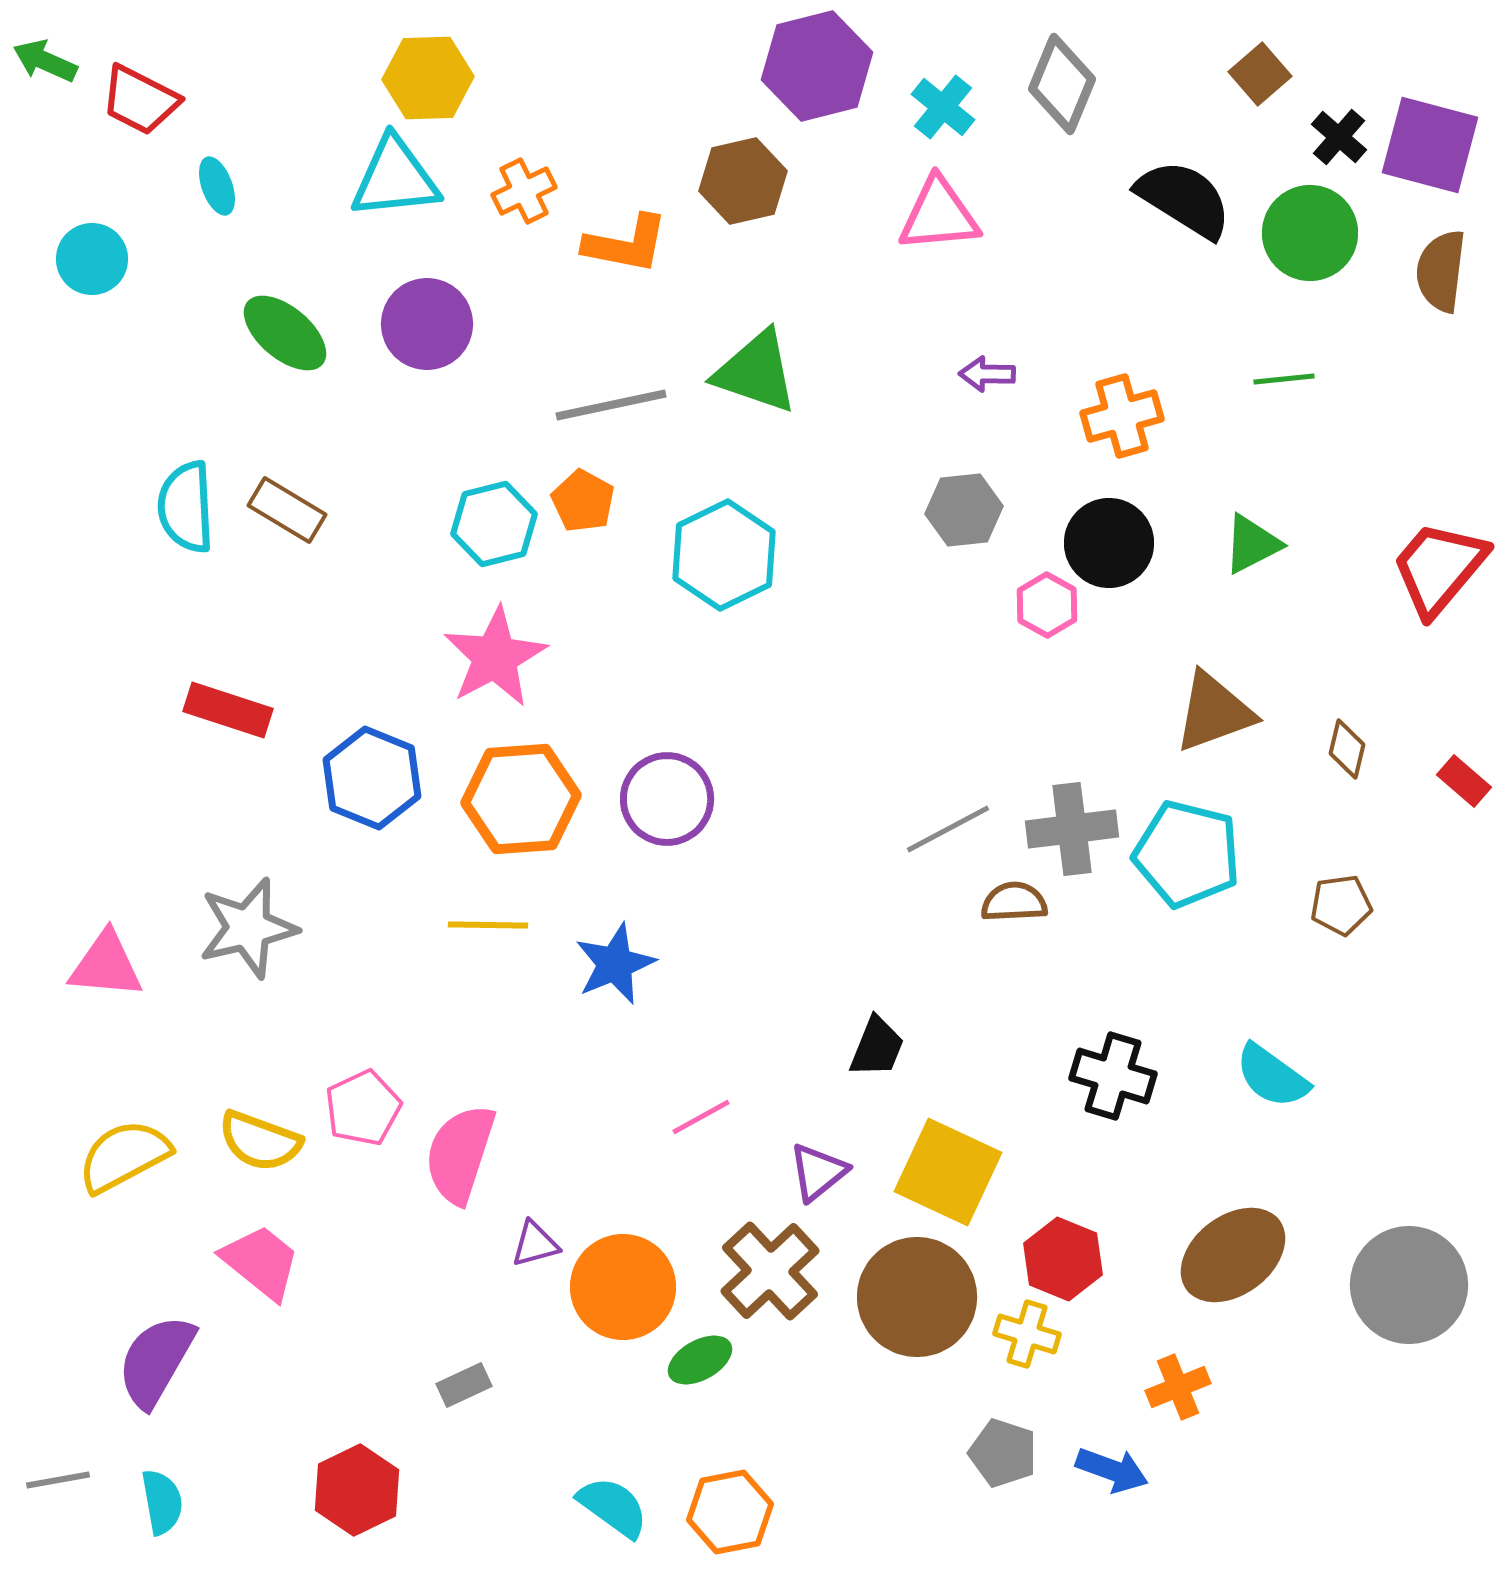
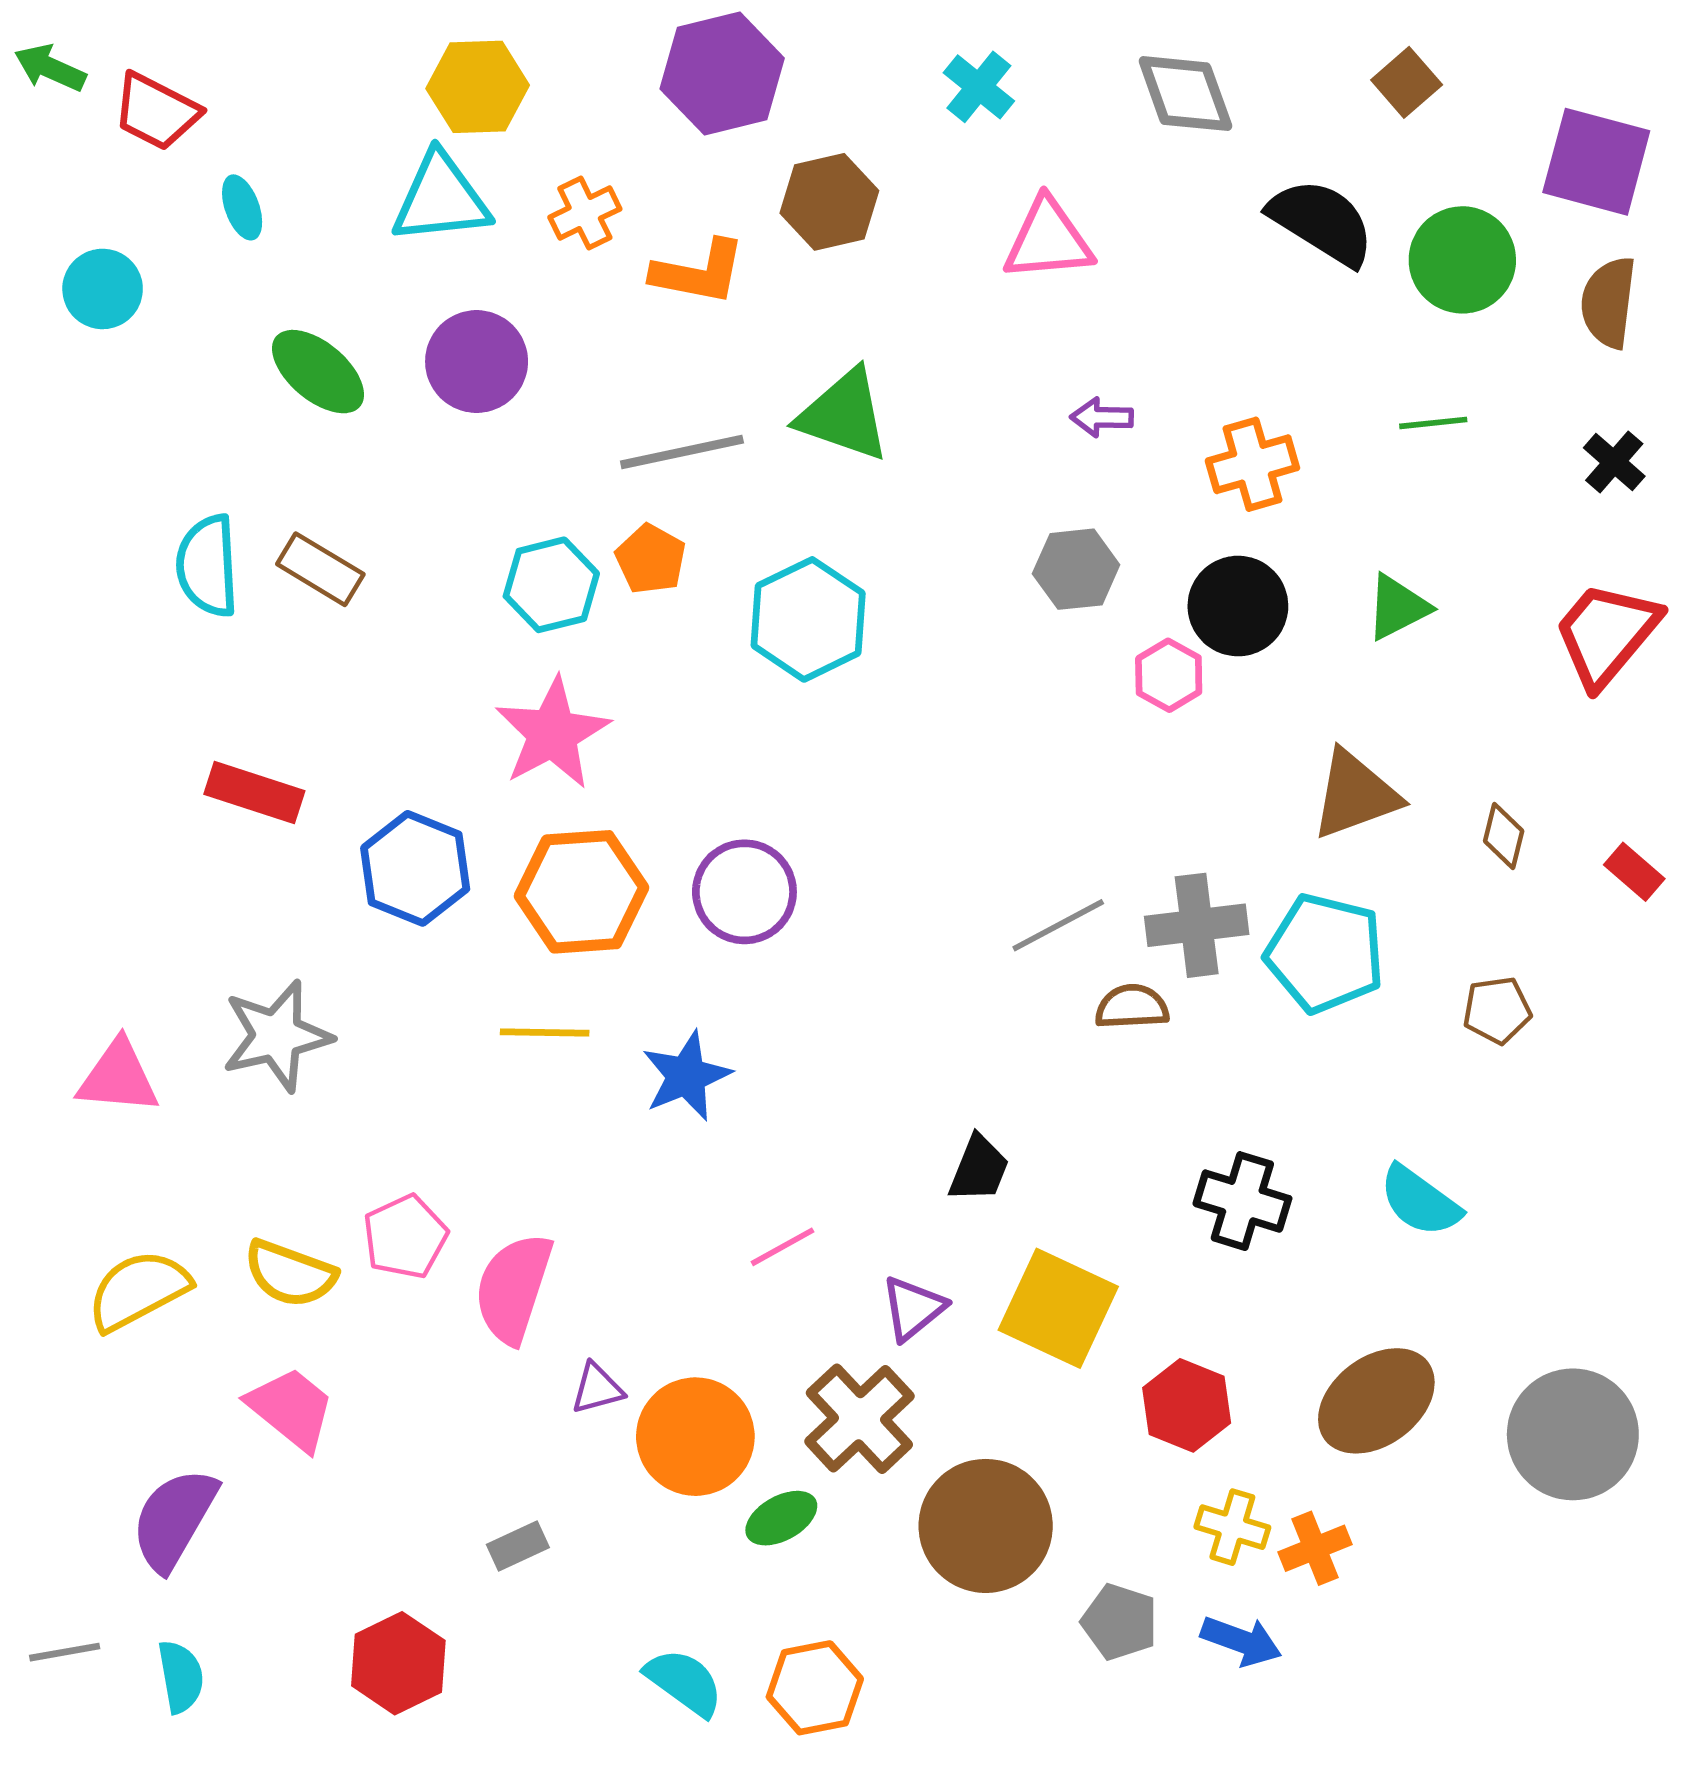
purple hexagon: (817, 66) -> (722, 73), moved
gray diamond: (1062, 84) -> (1185, 94), turned -42
cyan cross: (943, 107) -> (979, 87), moved
black cross: (1339, 137) -> (1614, 462), moved
brown circle: (917, 1297) -> (986, 1526), moved
yellow cross: (1027, 1334) -> (1232, 1527), moved

